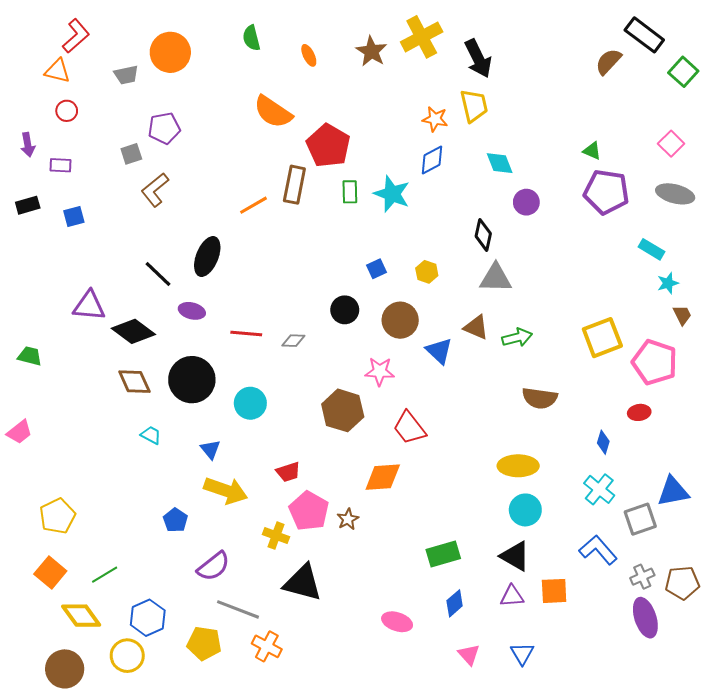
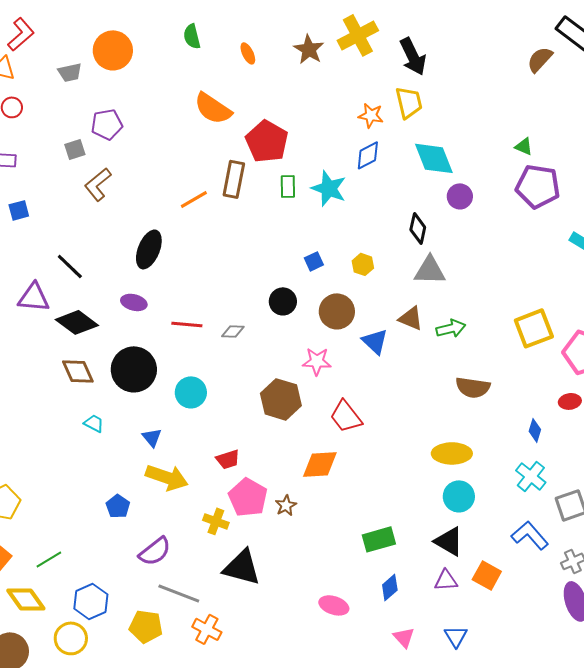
cyan diamond: (500, 163) -> (434, 158), size x1.5
black line: (158, 274) -> (70, 266), moved
orange square: (554, 591) -> (487, 575), turned 32

